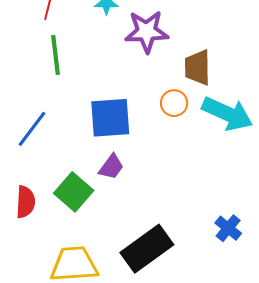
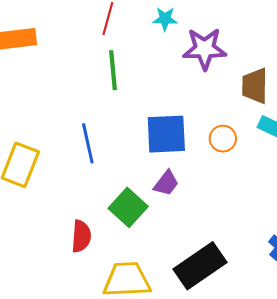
orange circle: (174, 103) -> (223, 139), moved
blue line: (32, 129) -> (88, 143), turned -51
red semicircle: (25, 202) -> (81, 236), moved

